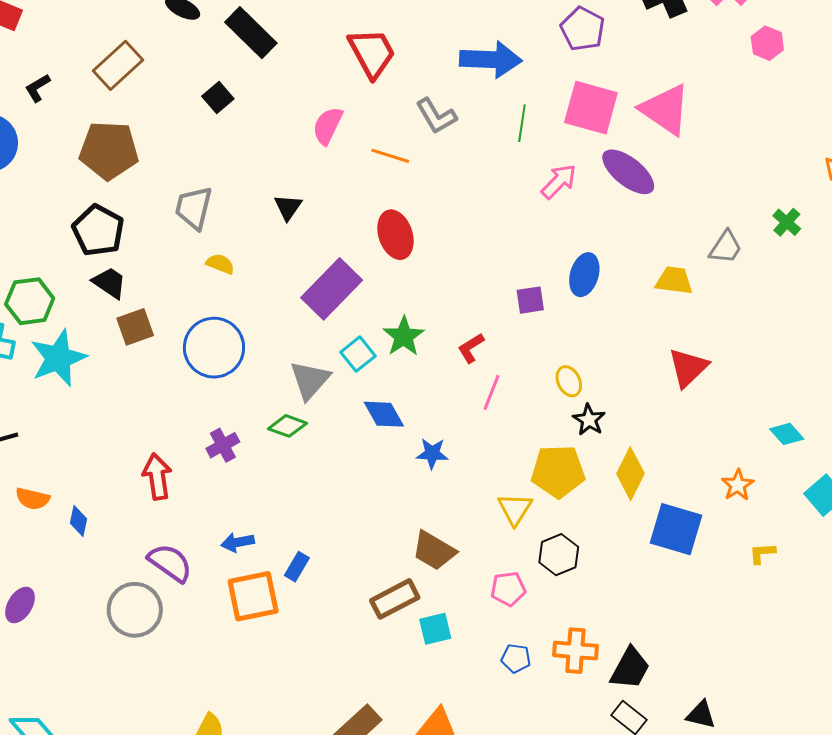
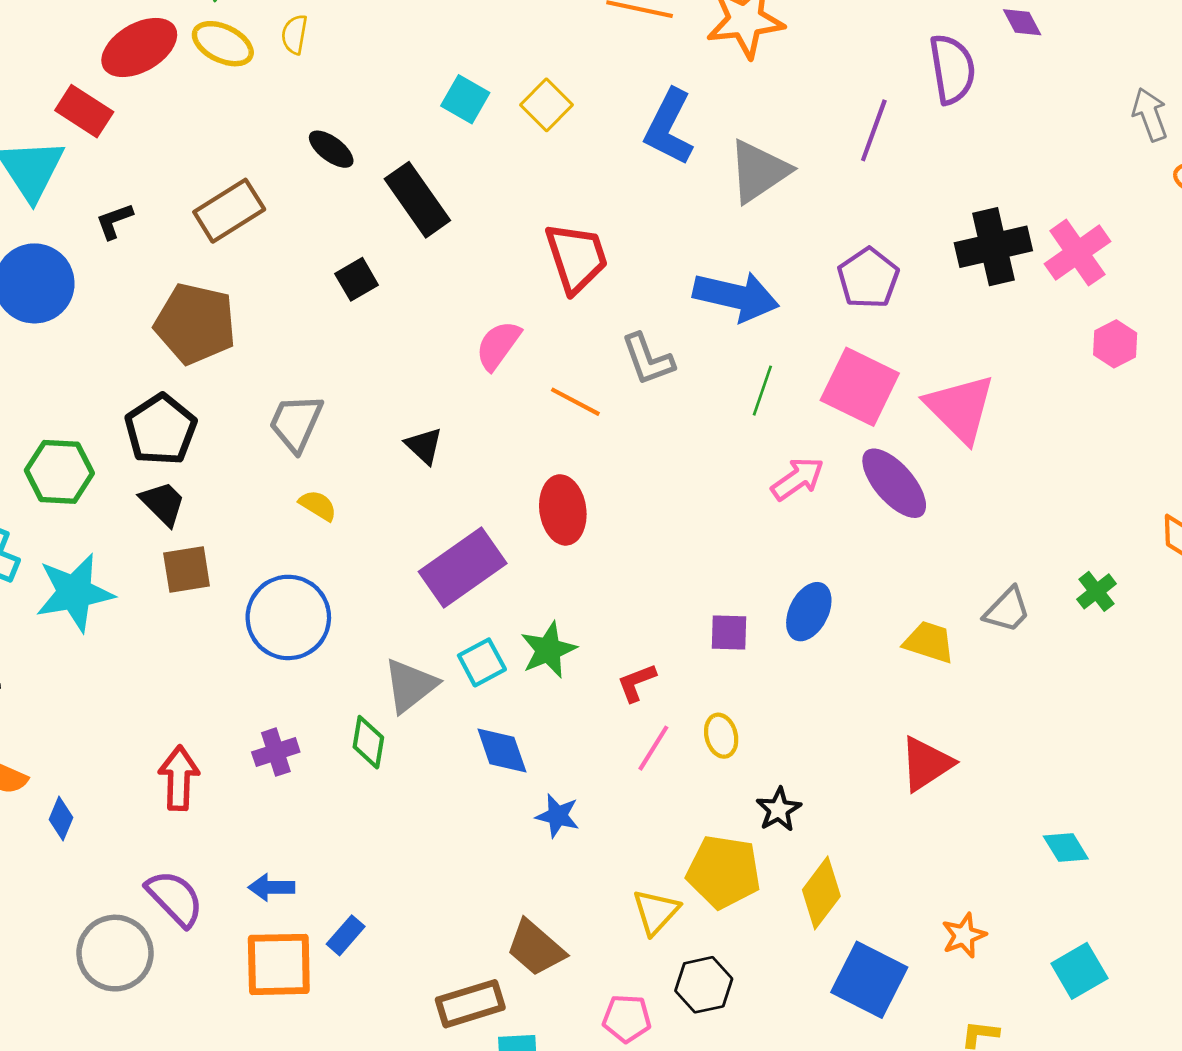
black triangle: (288, 207) -> (424, 446), turned -32
green hexagon: (30, 301) -> (59, 472), moved
yellow ellipse: (569, 381) -> (721, 736), moved
green diamond: (288, 426) -> (368, 742), turned 69
cyan diamond: (787, 434) -> (1066, 848), moved

